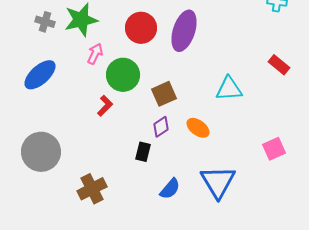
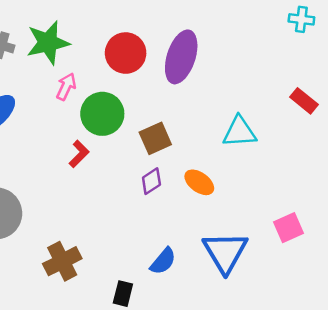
pink square: (274, 149) -> (288, 228), moved
black rectangle: (143, 152) -> (123, 294), moved

